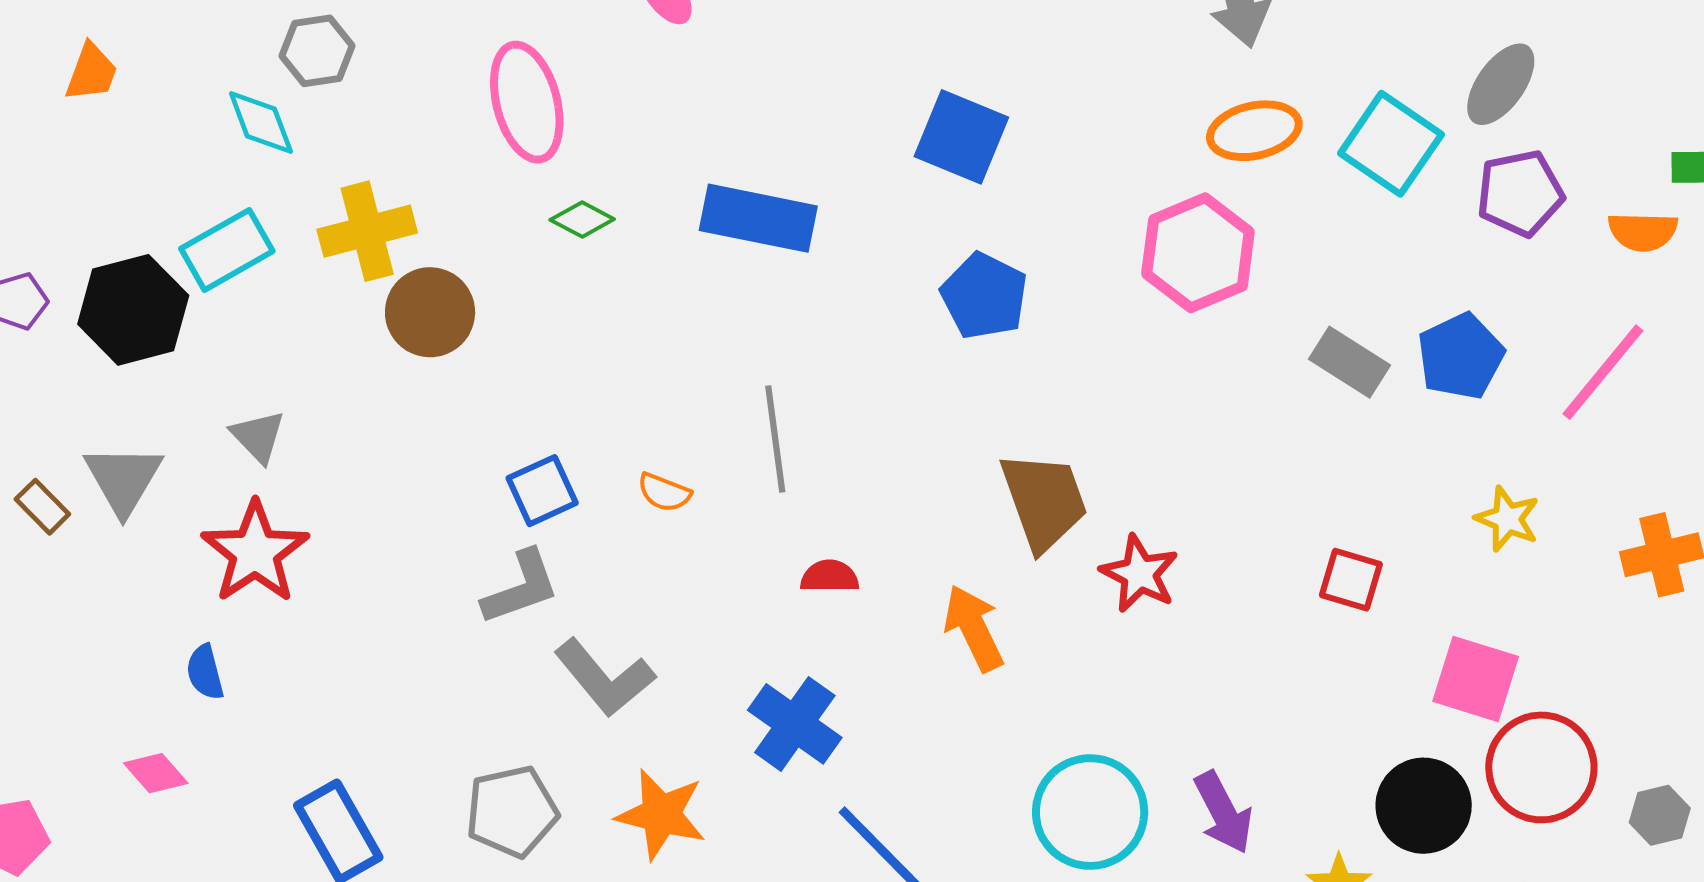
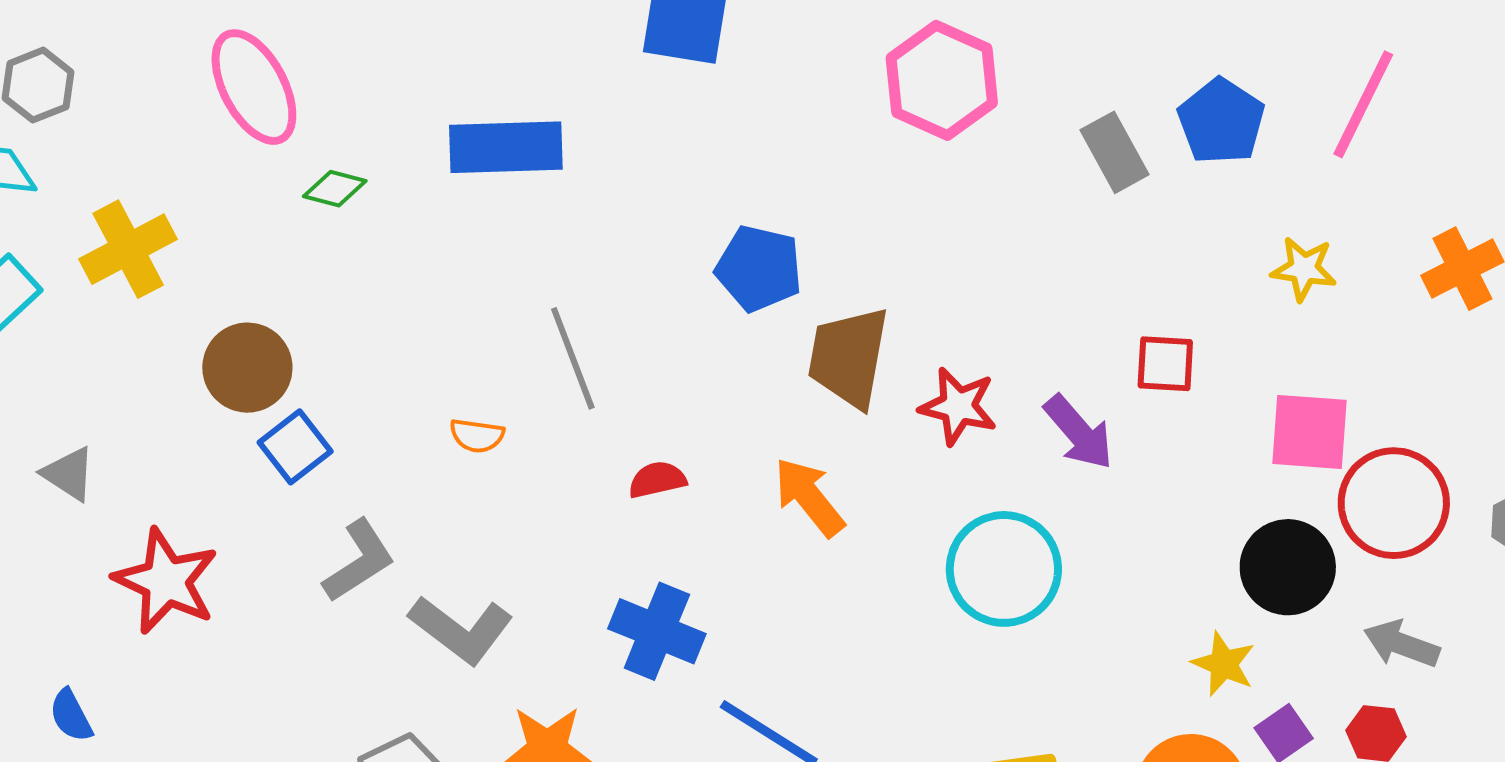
blue pentagon: (984, 296) -> (759, 268), moved
brown circle: (430, 312) -> (247, 368), moved
gray rectangle: (1350, 362) -> (1114, 152), turned 42
blue square: (542, 491) -> (295, 447), moved
brown trapezoid: (1044, 501) -> (849, 357), turned -137
red star: (255, 552) -> (166, 581), moved
cyan circle: (1090, 812) -> (1004, 569), moved
purple arrow: (1223, 813) -> (1079, 432), moved

